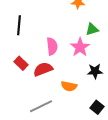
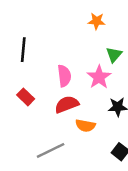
green triangle: (92, 29) -> (114, 55), turned -32
red semicircle: (43, 69) -> (67, 104), moved

